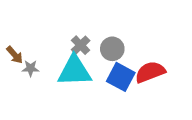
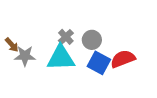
gray star: (31, 68) -> (25, 56), size x1.5

